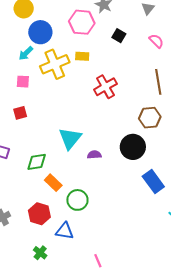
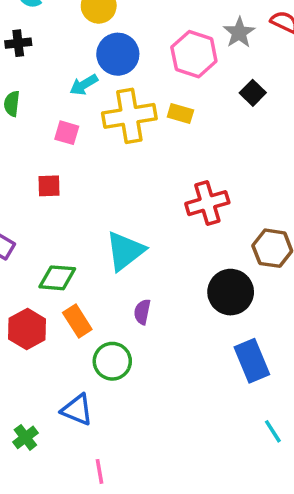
red cross: (105, 87) -> (207, 203), moved
purple semicircle: (94, 155) -> (142, 312), moved, turned -88
red hexagon: (39, 214) -> (27, 329), moved
pink line: (98, 261) -> (99, 471), moved

